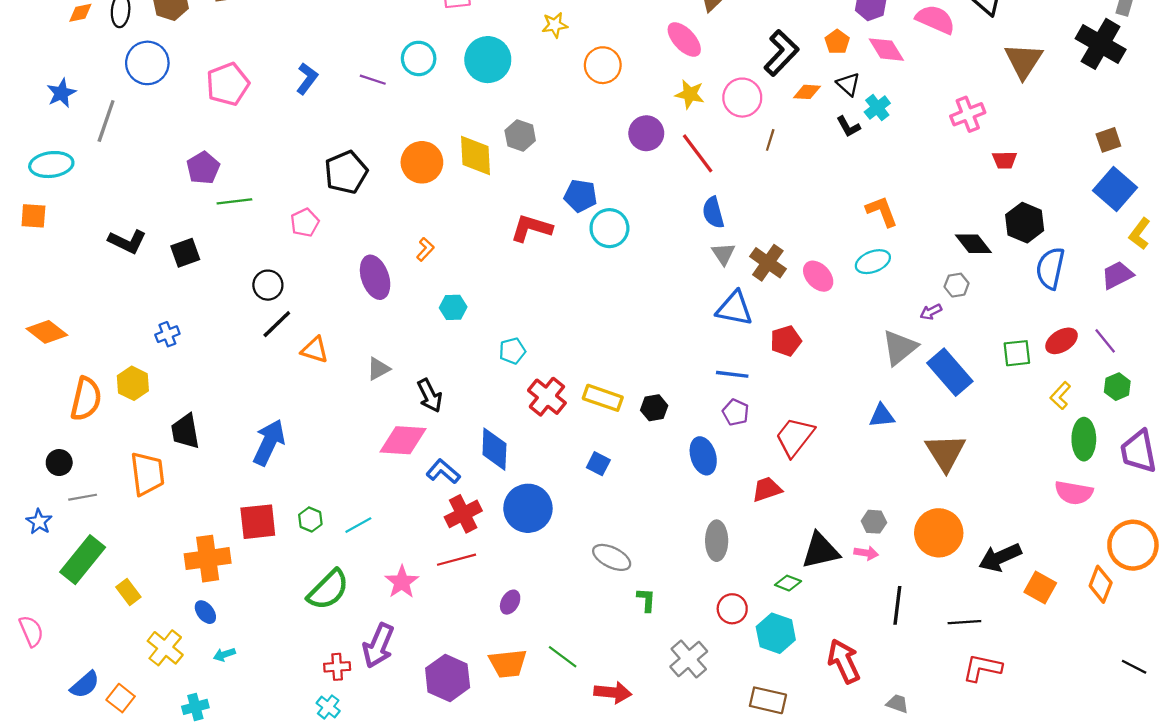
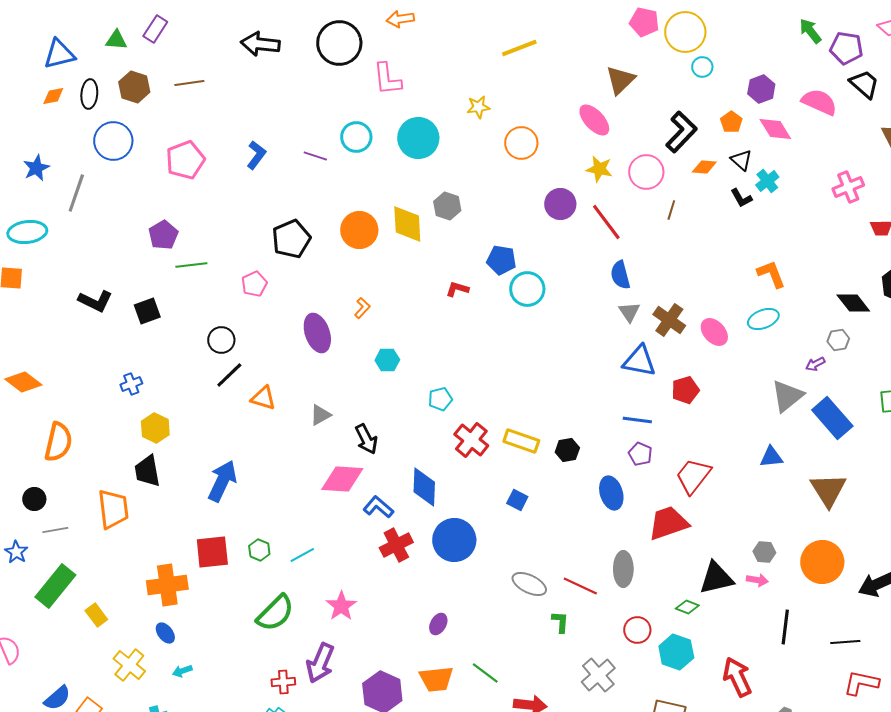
red L-shape: (531, 228) -> (457, 289), size x0.6
yellow hexagon: (133, 383) -> (155, 428), moved
red trapezoid: (767, 489) -> (668, 523), size x1.5
red line: (457, 560) -> (580, 586), moved, turned 40

